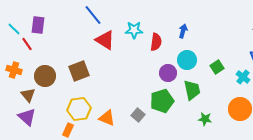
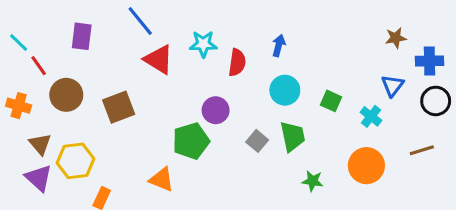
purple rectangle: (38, 25) -> (82, 36), moved
green square: (217, 67) -> (331, 101), turned -32
purple circle: (168, 73) -> (216, 110), moved
brown circle: (45, 76) -> (66, 95), moved
green pentagon: (162, 101) -> (191, 141), moved
yellow hexagon: (79, 109) -> (76, 161), moved
gray square: (138, 115) -> (257, 141), moved

